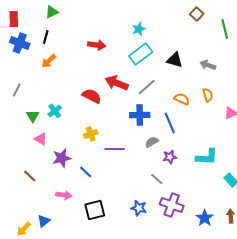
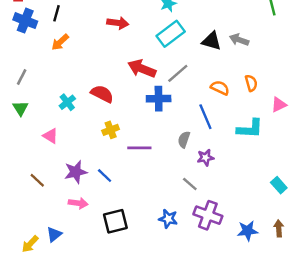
gray arrow: (208, 65) -> (239, 40), moved
red semicircle: (92, 96) -> (102, 94), moved
blue cross: (140, 115) -> (159, 99), moved
green triangle: (33, 116) -> (20, 108), moved
gray semicircle: (152, 142) -> (184, 139), turned -40
cyan L-shape: (207, 157) -> (250, 129), moved
purple star: (62, 158) -> (76, 172), moved
blue star: (205, 218) -> (248, 231), turned 30

